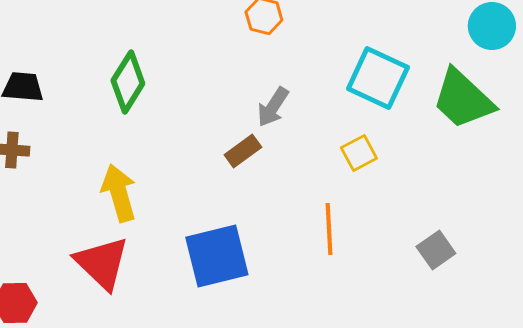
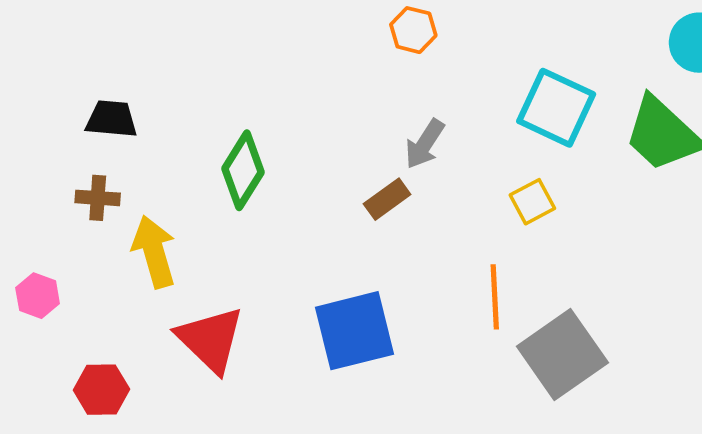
green diamond: (128, 82) -> (243, 170), moved
yellow arrow: (119, 193) -> (154, 252), moved
gray square: (436, 250) -> (562, 354), moved, size x1.8

